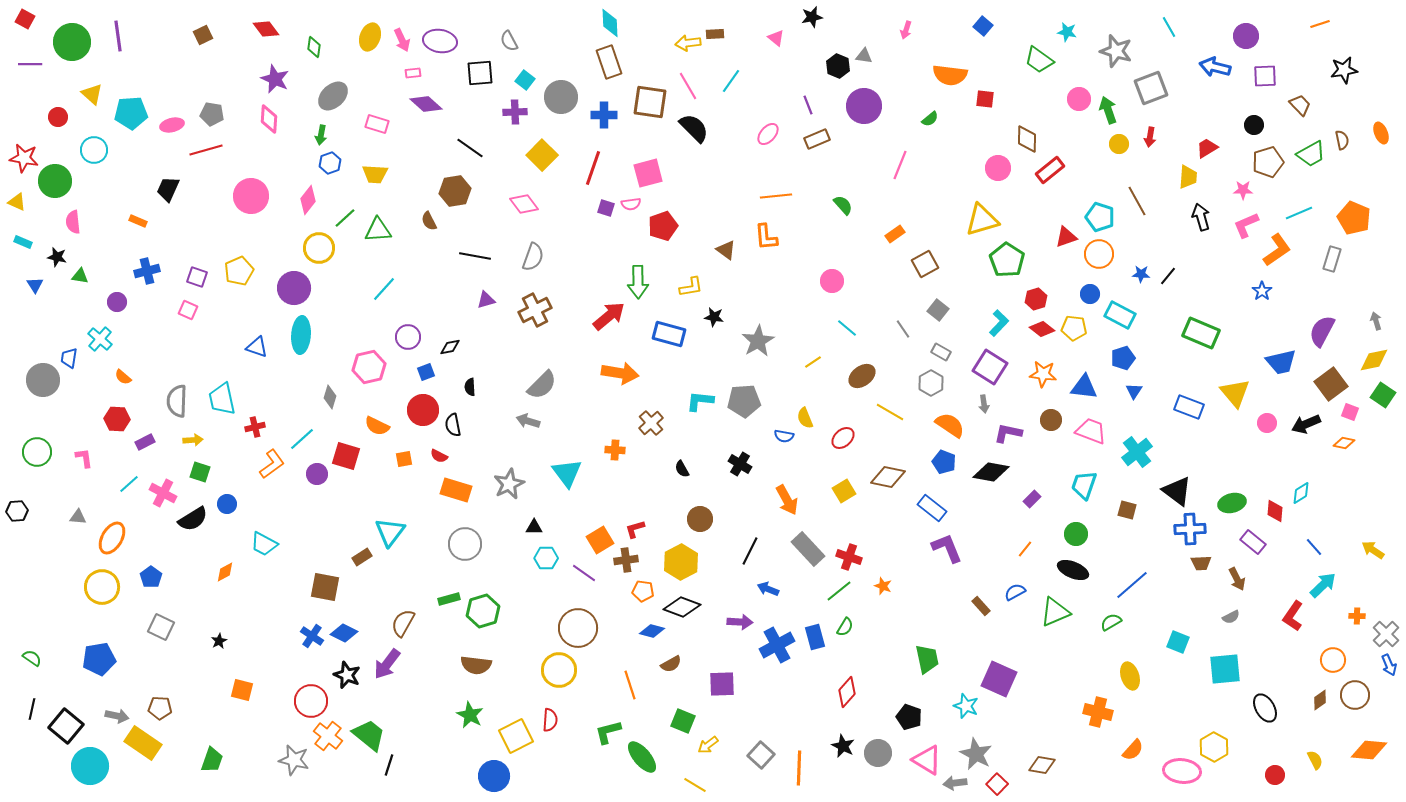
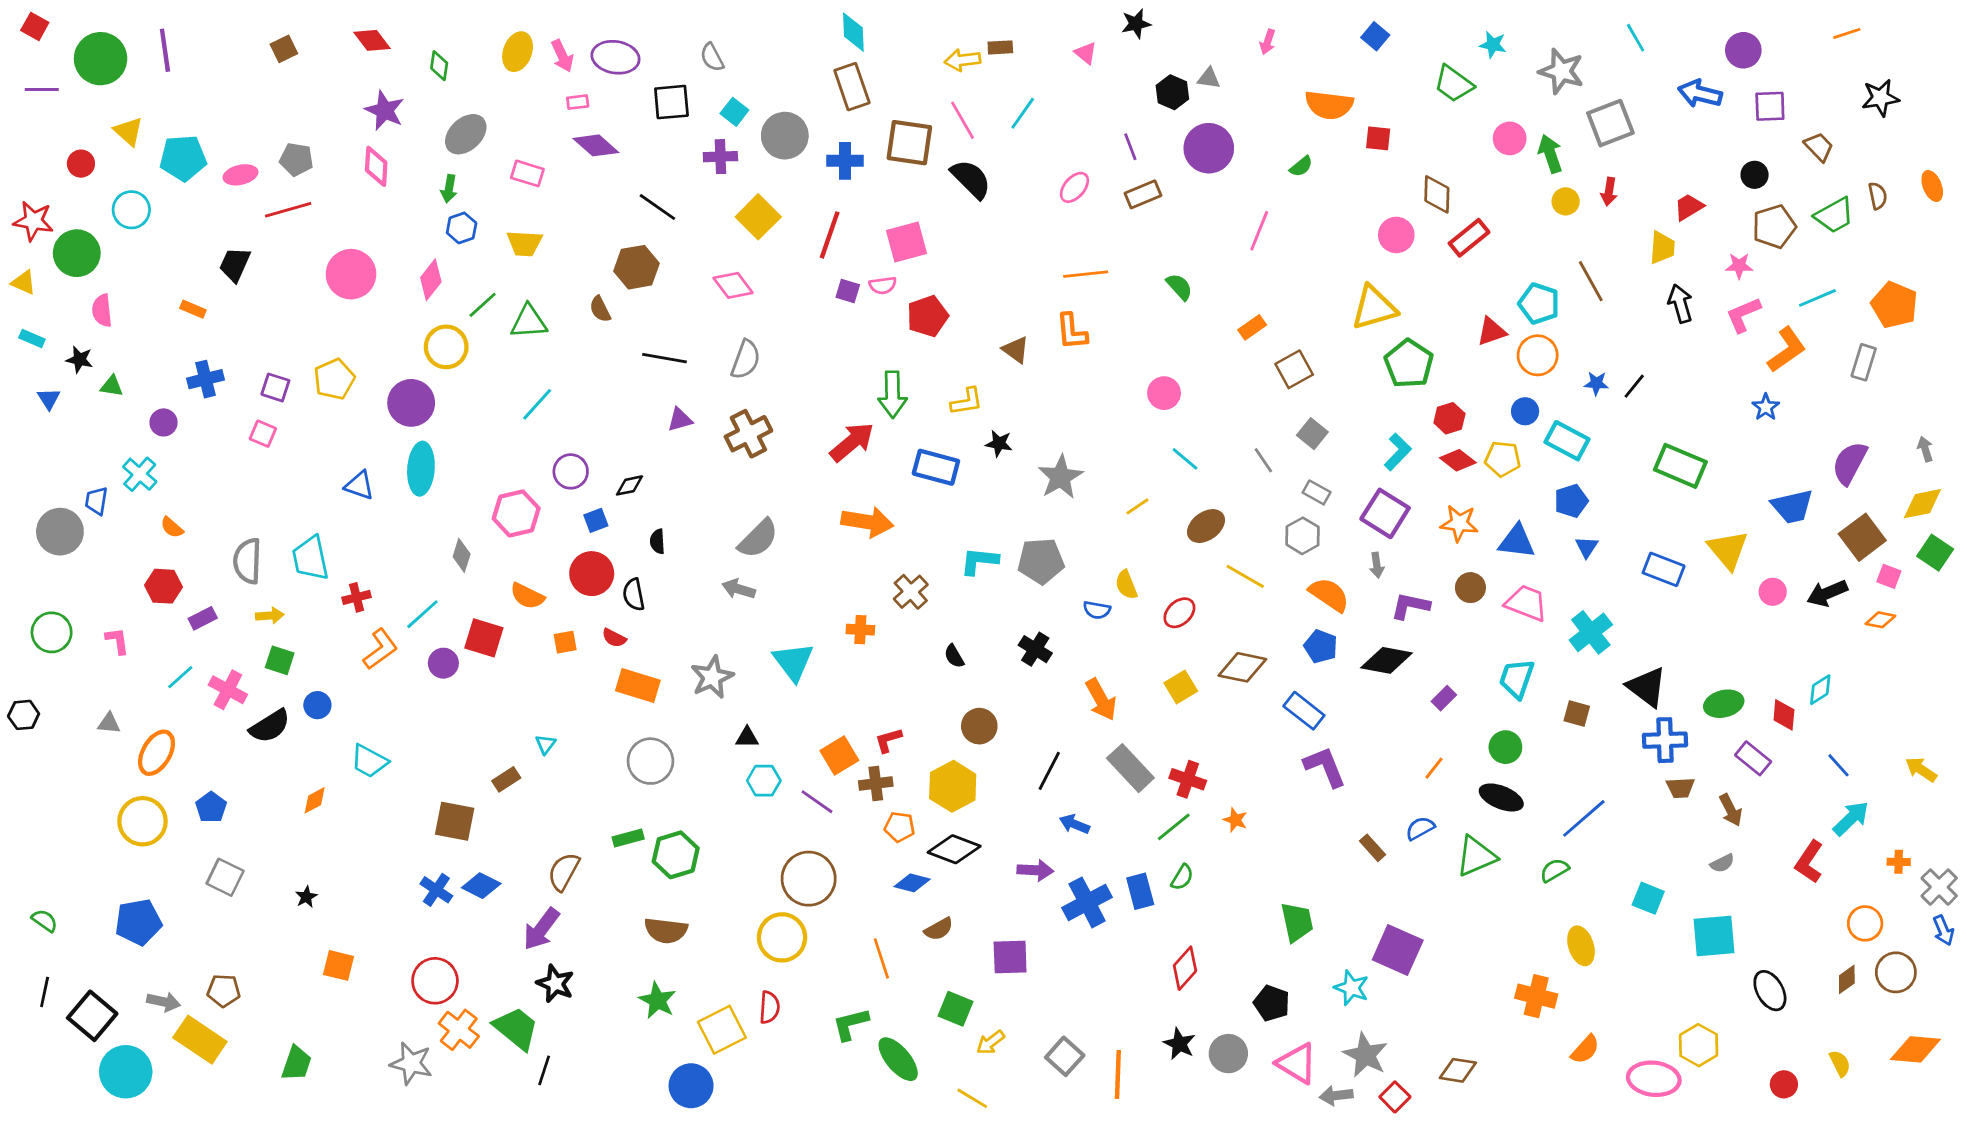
cyan triangle: (390, 532) -> (546, 744), size x0.5
black star: (347, 675) -> (555, 984), moved

